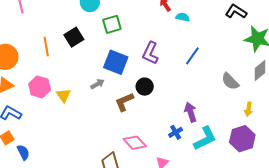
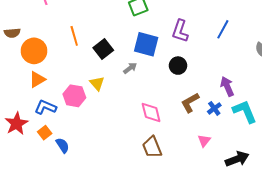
black square: (74, 37) -> (103, 49), moved
pink hexagon: (40, 87) -> (74, 96), moved
brown L-shape: (124, 102) -> (190, 103), moved
cyan L-shape: (205, 138) -> (245, 111), turned -80
pink diamond: (135, 143) -> (151, 113), moved, turned 35

